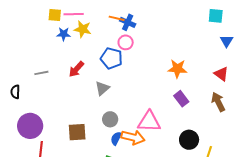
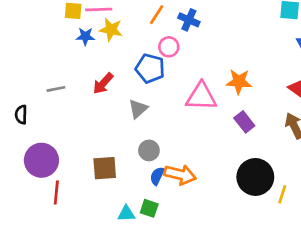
orange line: (117, 18) -> (157, 15), turned -70
blue cross: (128, 22) -> (189, 20), moved
pink triangle: (149, 122) -> (201, 96), moved
black circle: (189, 140) -> (255, 177), size x1.4

